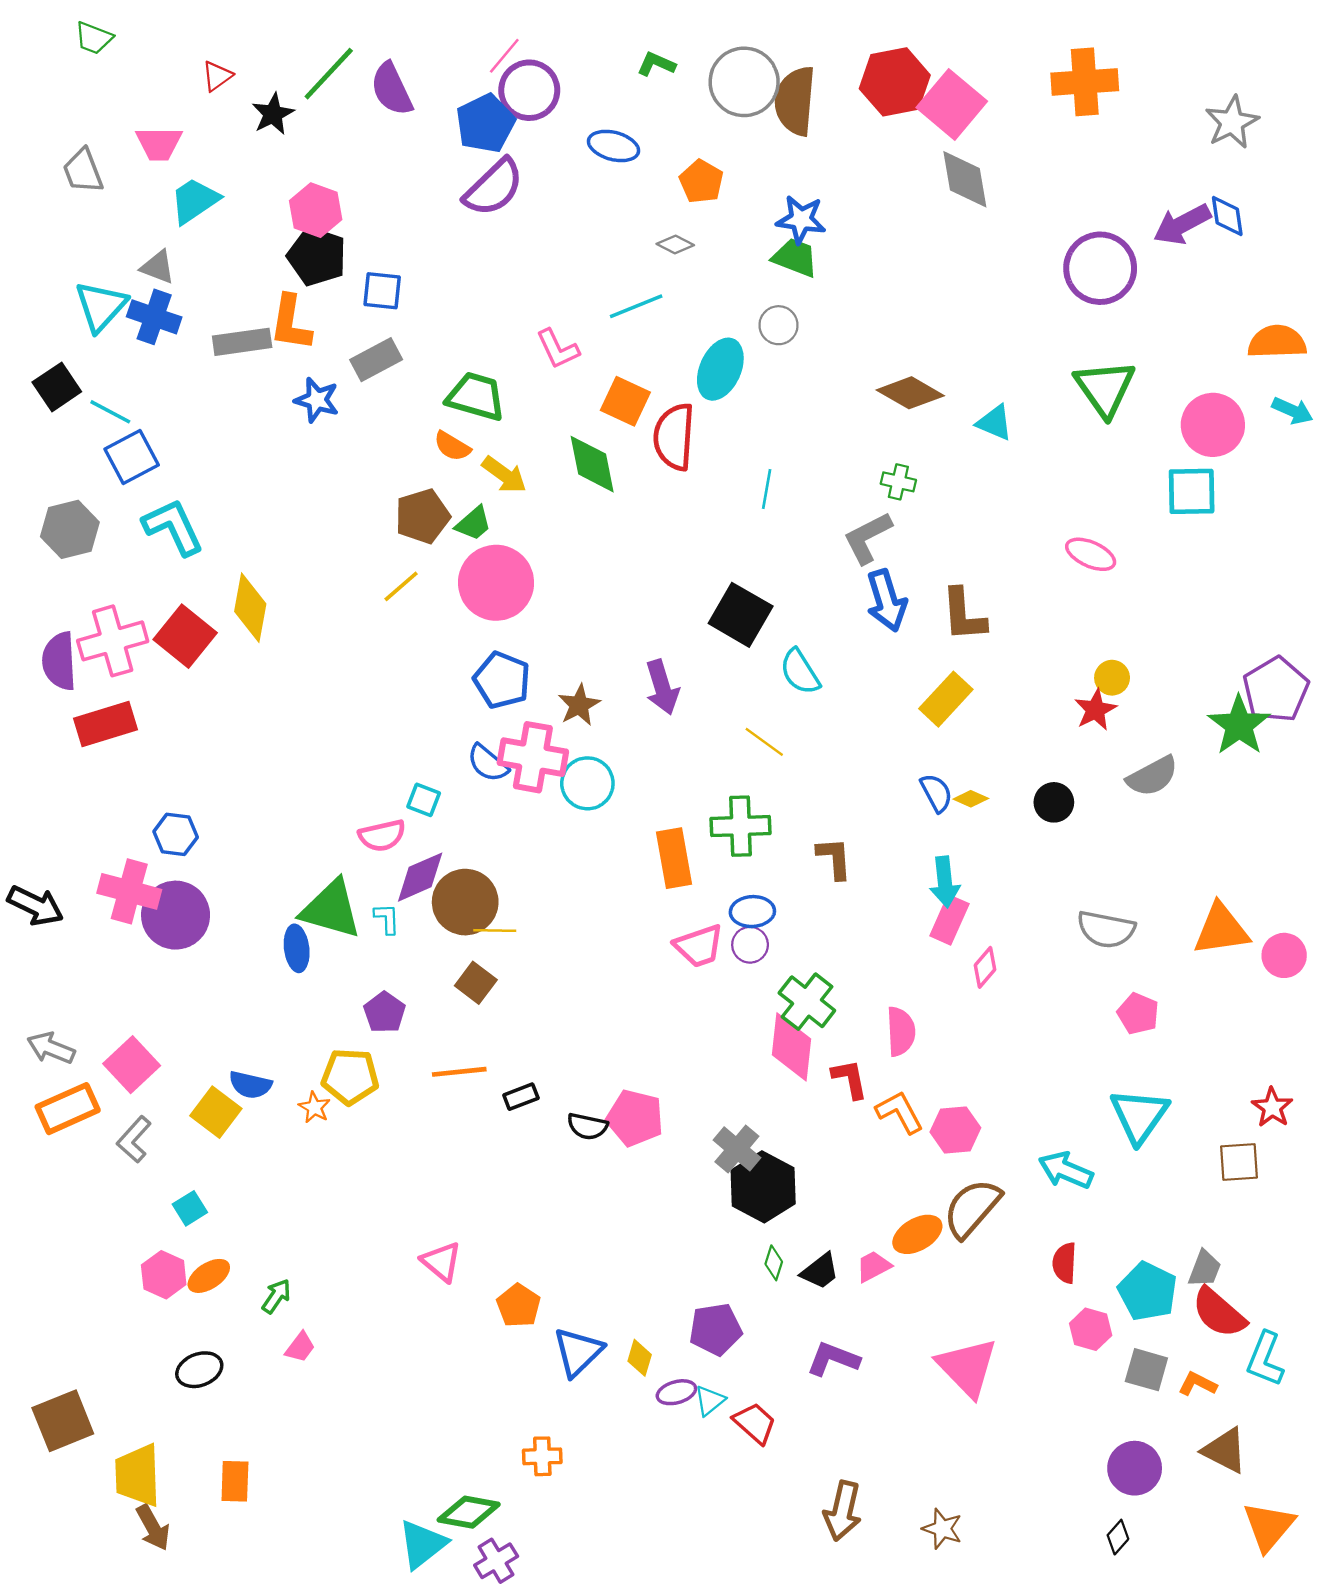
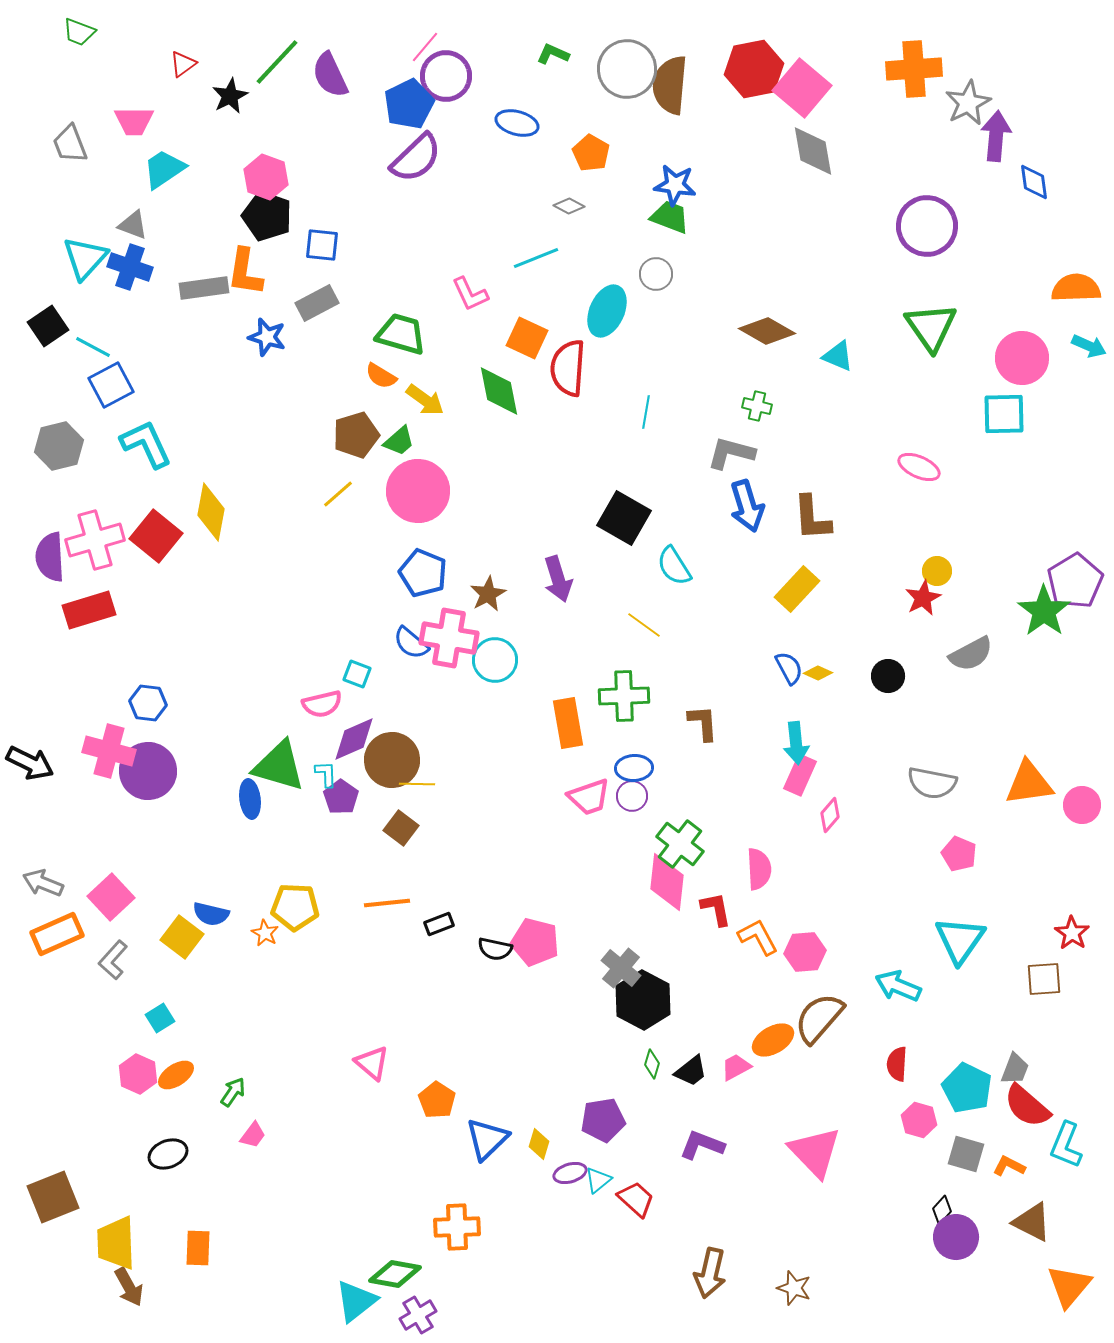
gray star: (1232, 122) -> (968, 103), moved
purple arrow: (1182, 224) -> (996, 136), moved, turned 123
gray L-shape: (868, 538) -> (731, 453), turned 42
purple pentagon: (384, 1012) -> (341, 797), moved
orange cross: (542, 1456) -> (457, 1227), size x1.4
black diamond: (1118, 1537) -> (942, 1210), moved

